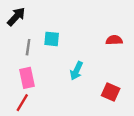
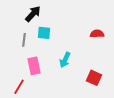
black arrow: (16, 17) -> (33, 14), moved
pink rectangle: (27, 78) -> (34, 66), moved

